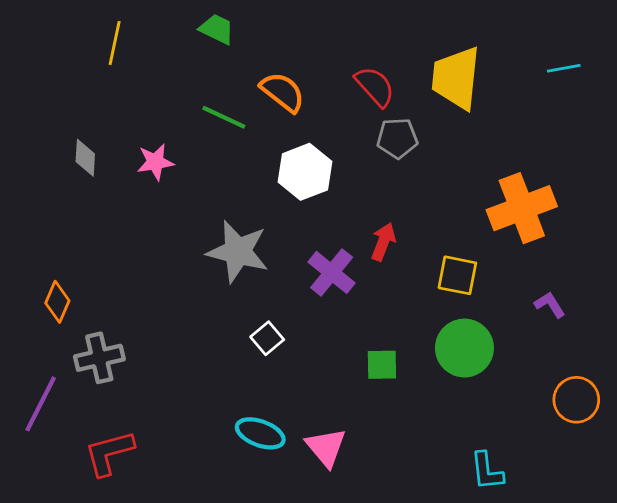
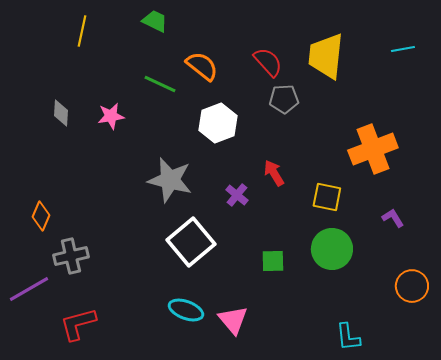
red arrow: (383, 242) -> (274, 173), turned -52
purple cross: (332, 272) -> (237, 195), size x0.7
white square: (267, 338) -> (191, 242), size x2.0
purple line: (41, 404) -> (29, 289), turned 33

